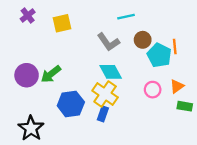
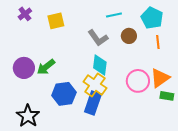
cyan pentagon: (159, 55) -> (152, 18), moved
cyan diamond: (111, 72) -> (100, 65), turned 35
orange triangle: (177, 86) -> (160, 78), size x1.5
pink circle: (153, 90) -> (138, 81), size x1.5
blue rectangle: (103, 114) -> (93, 103), size x1.6

